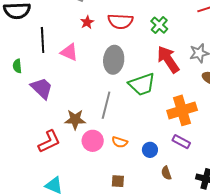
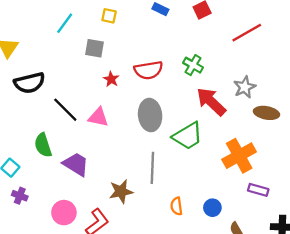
black line: (43, 40) -> (65, 110), turned -30
green semicircle: (17, 66) -> (43, 145), size x1.5
pink circle: (93, 141) -> (64, 213), moved
orange semicircle: (120, 142) -> (177, 206), turned 77
purple rectangle: (181, 142) -> (258, 190), moved

